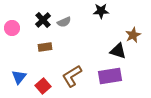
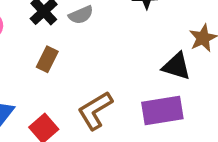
brown rectangle: (45, 47) -> (47, 59), turned -56

